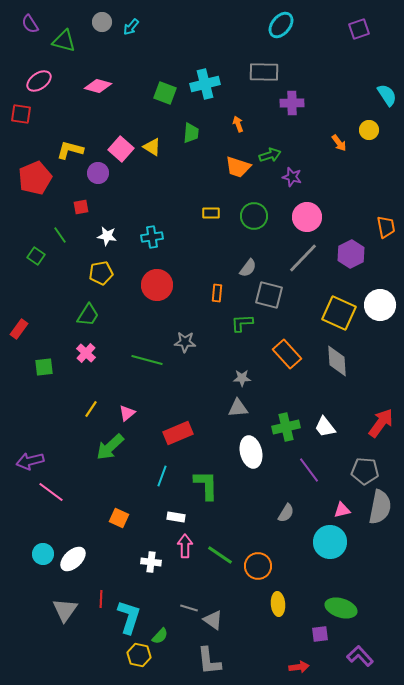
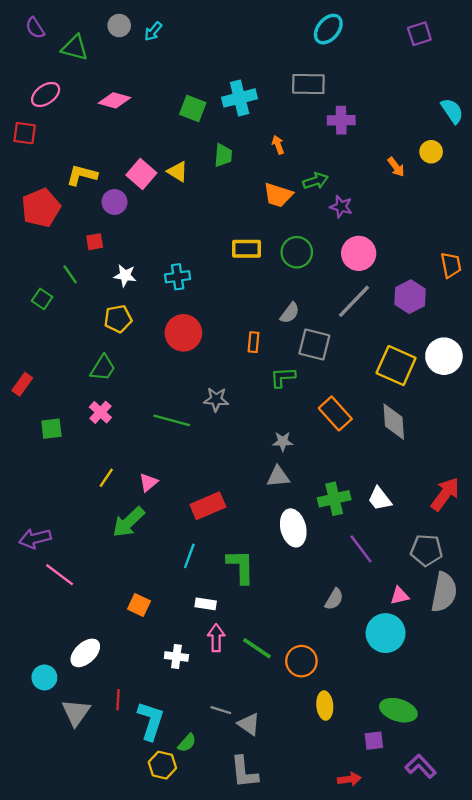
yellow rectangle: (211, 213) -> (247, 249), size x1.4
cyan circle: (43, 554) -> (44, 677), moved

